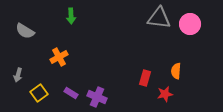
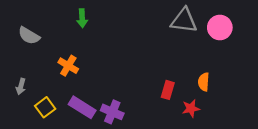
orange cross: (59, 57) -> (68, 66), turned -30
purple rectangle: (71, 93) -> (82, 107), size x1.6

